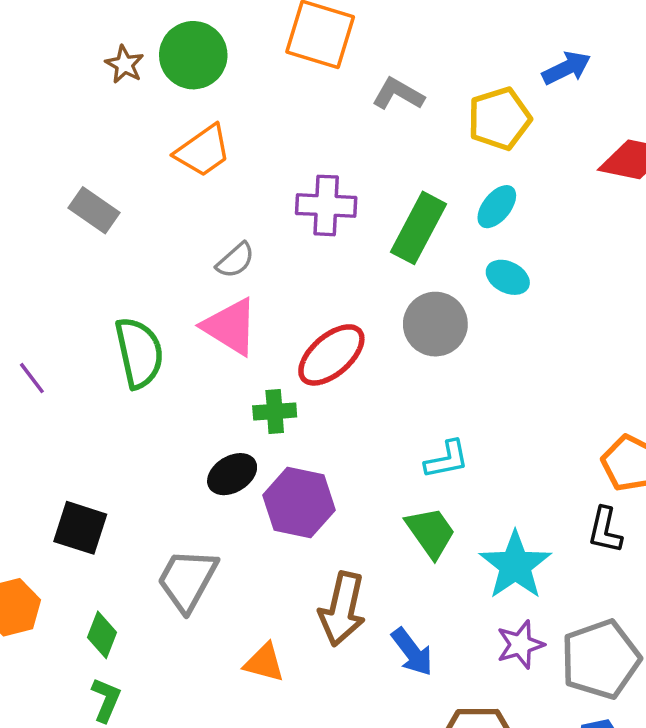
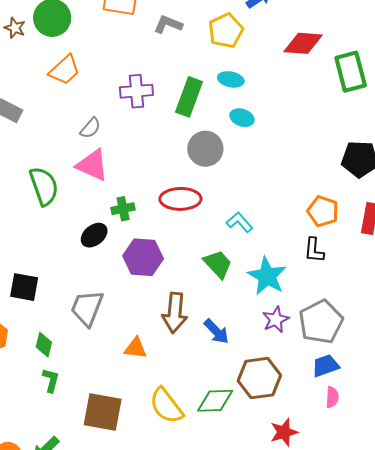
cyan ellipse: (497, 207) -> (231, 79), turned 70
red ellipse: (331, 355) -> (180, 199), moved, turned 48
cyan L-shape: (447, 459) -> (240, 222), moved, turned -112
black ellipse: (232, 474) -> (94, 235), moved

